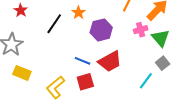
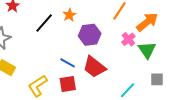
pink cross: (141, 30) -> (128, 39), turned -32
red trapezoid: (110, 62) -> (94, 67), turned 60
gray square: (163, 63) -> (157, 79), moved, turned 32

